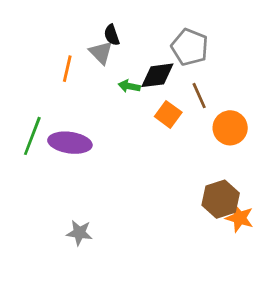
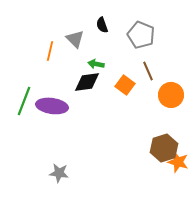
black semicircle: (112, 35) -> (102, 25), moved
black diamond: (157, 75) -> (87, 82), moved

